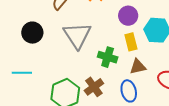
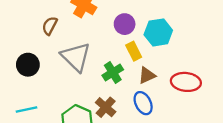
green cross: (108, 57) -> (113, 72), turned -36

